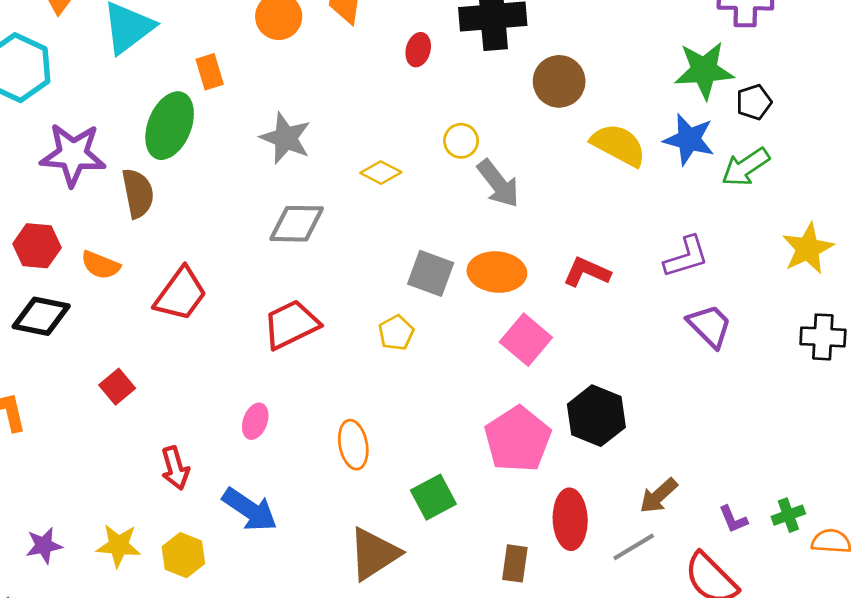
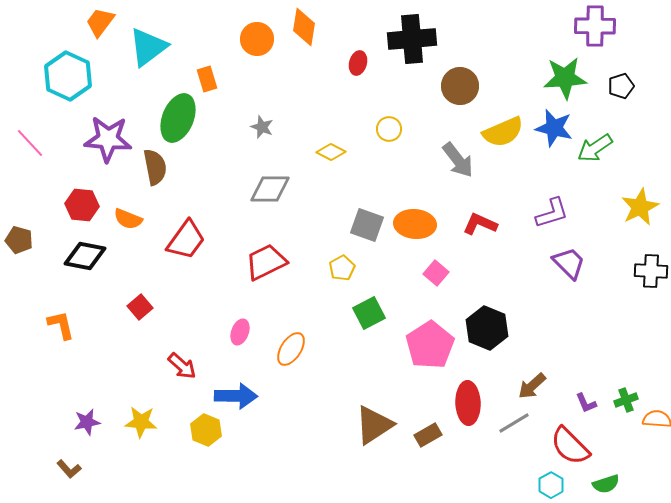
black pentagon: (754, 102) -> (621, 86), moved
gray star: (286, 138) -> (262, 127), size x0.6
yellow semicircle: (618, 145) -> (503, 132), turned 129
gray arrow: (498, 184) -> (458, 160), moved
pink square: (526, 340) -> (436, 273), size x0.7
orange ellipse: (353, 445) -> (291, 349), moved, turned 44
red arrow: (175, 468) -> (182, 366), turned -32
green square: (433, 497) -> (369, 313), moved
blue arrow: (250, 510) -> (236, 396), turned -33
brown triangle: (374, 554) -> (374, 425), moved
yellow hexagon: (183, 555) -> (206, 430), moved
brown rectangle: (515, 563) -> (428, 435), turned 52

